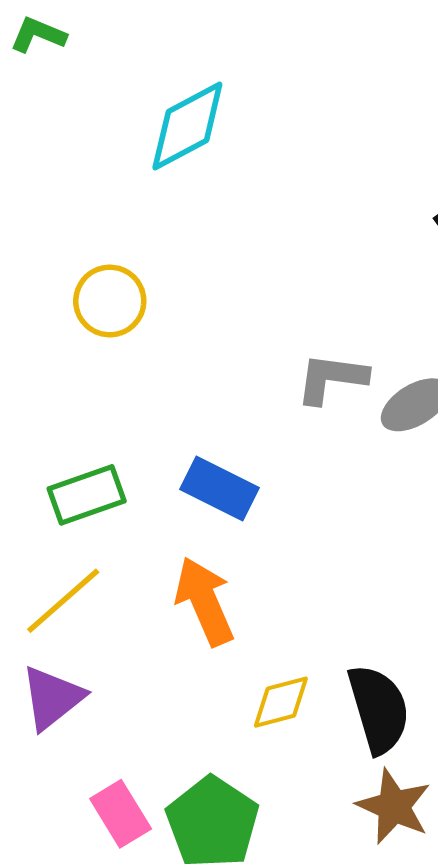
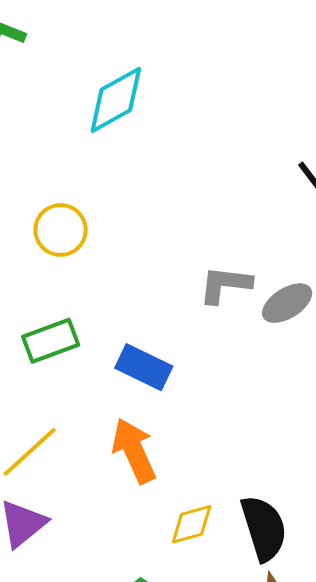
green rectangle: (87, 495) -> (51, 341), moved

